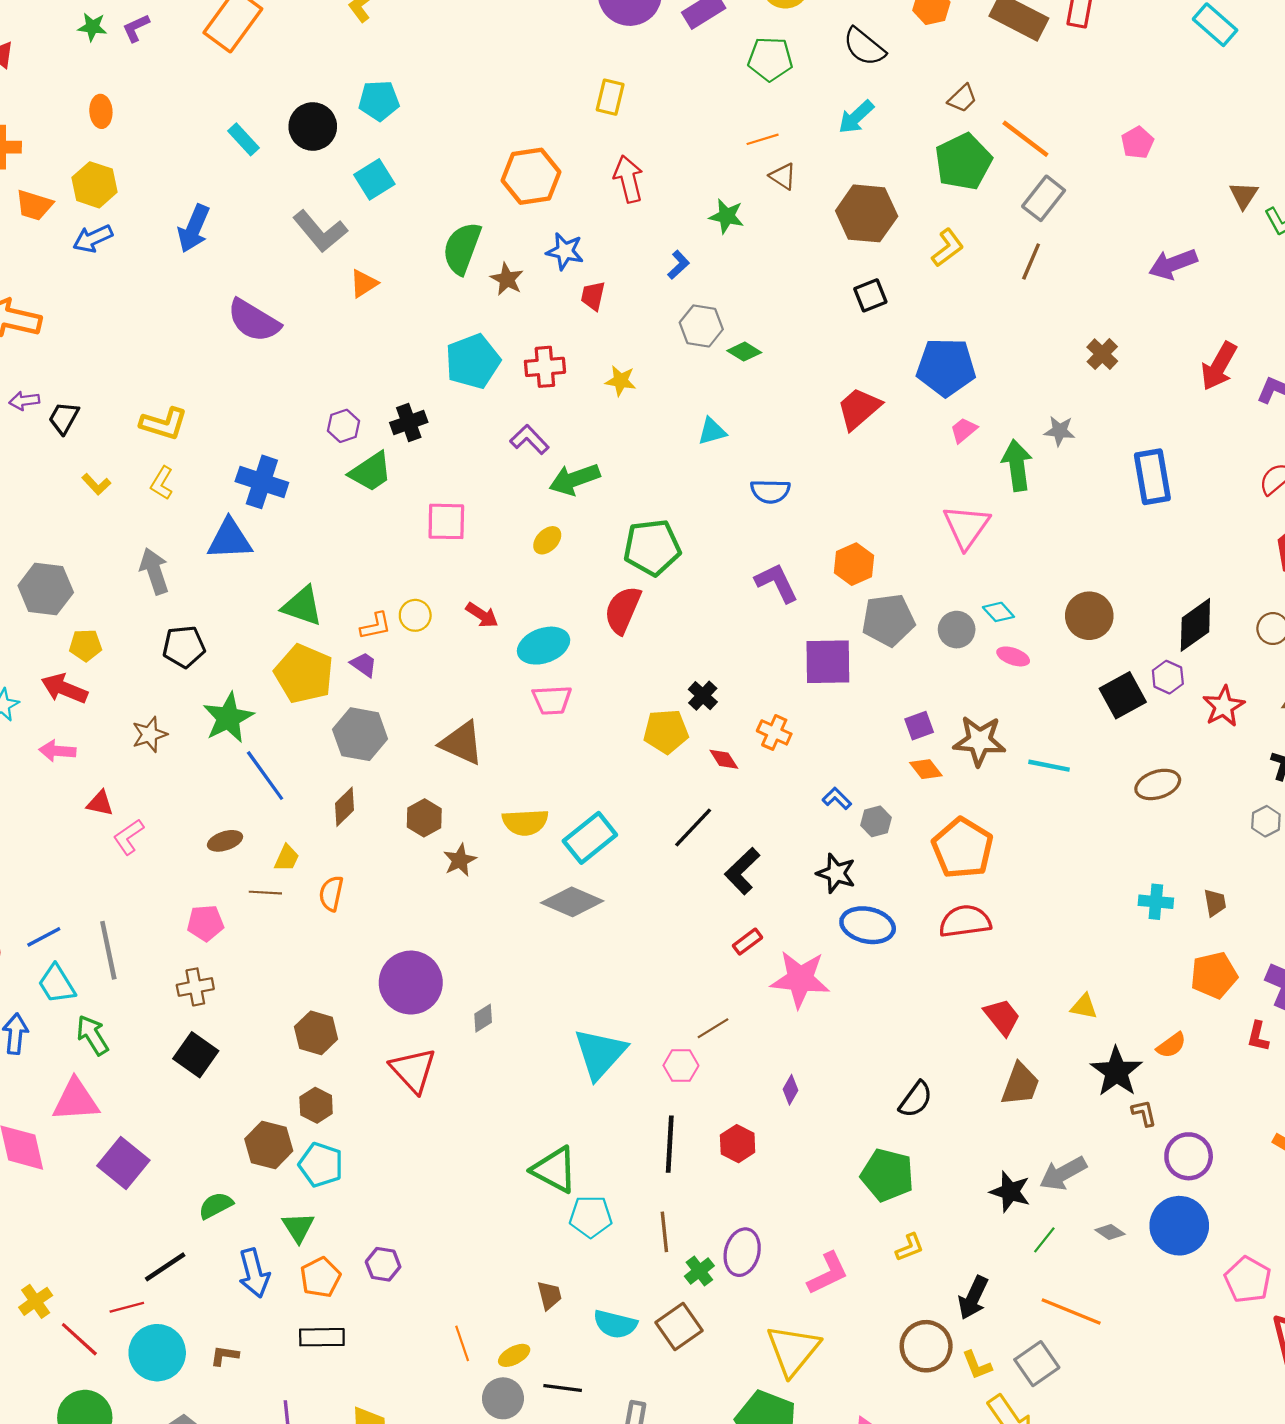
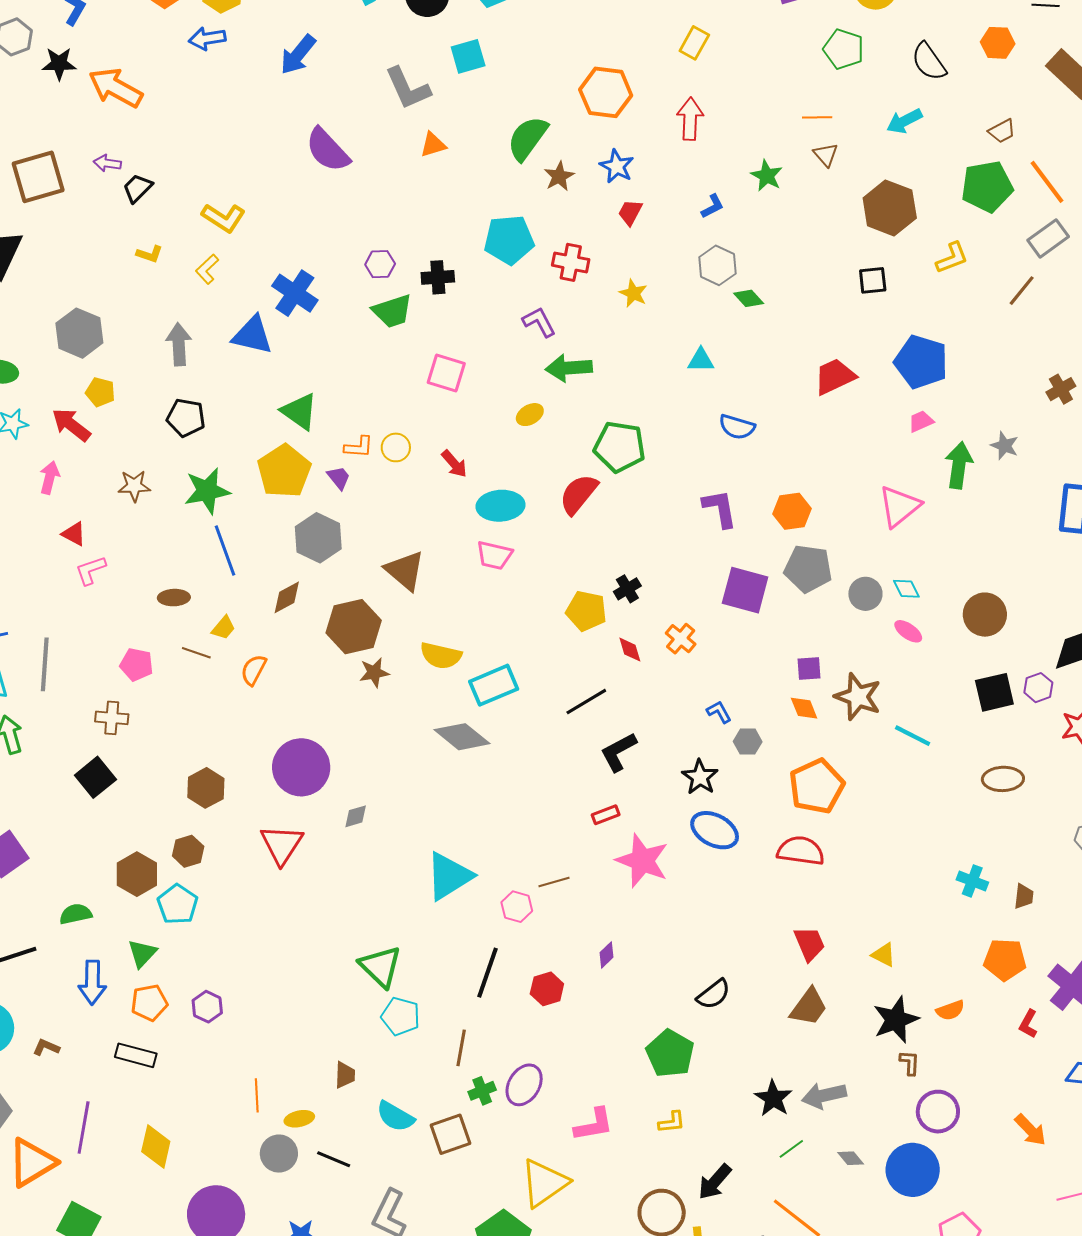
yellow L-shape: (96, 484) -> (150, 254), turned -44
pink arrow: (57, 751) -> (50, 478), turned 84
brown hexagon: (424, 818) -> (354, 627), size x1.6

